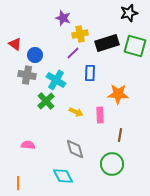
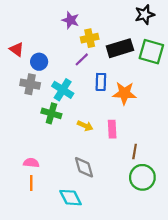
orange star: (118, 94) -> (124, 93), moved
green cross: (46, 101) -> (51, 113), turned -30
green circle: (112, 164) -> (142, 177), moved
orange line: (18, 183) -> (31, 183), moved

